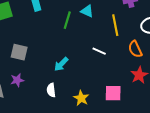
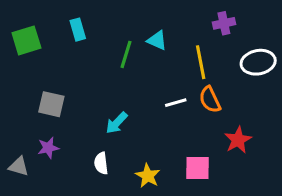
orange semicircle: (135, 49) -> (210, 100), moved
white line: (99, 51) -> (176, 103), turned -40

